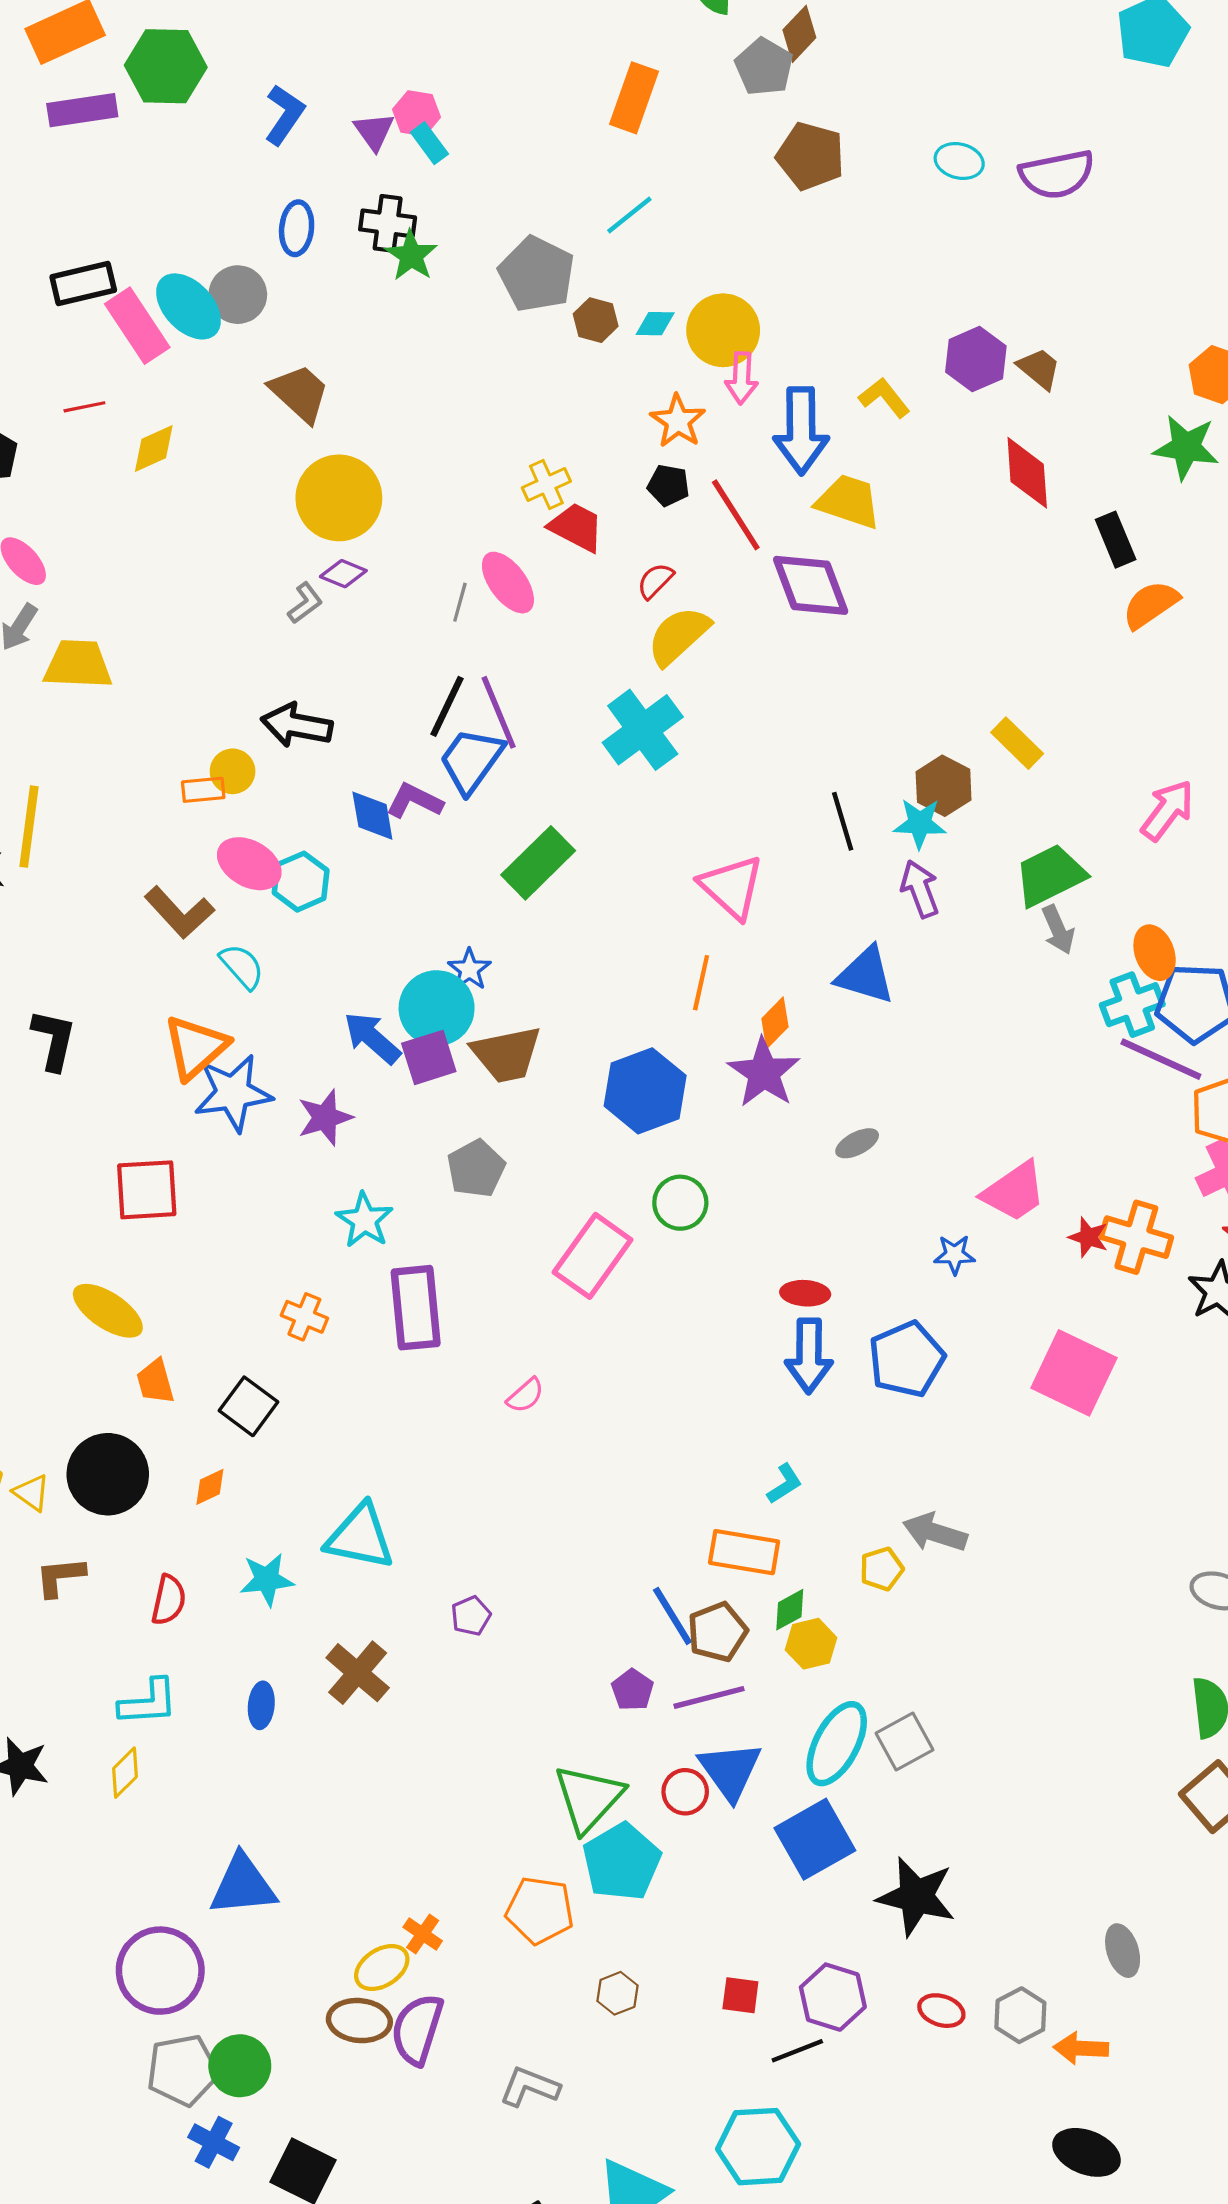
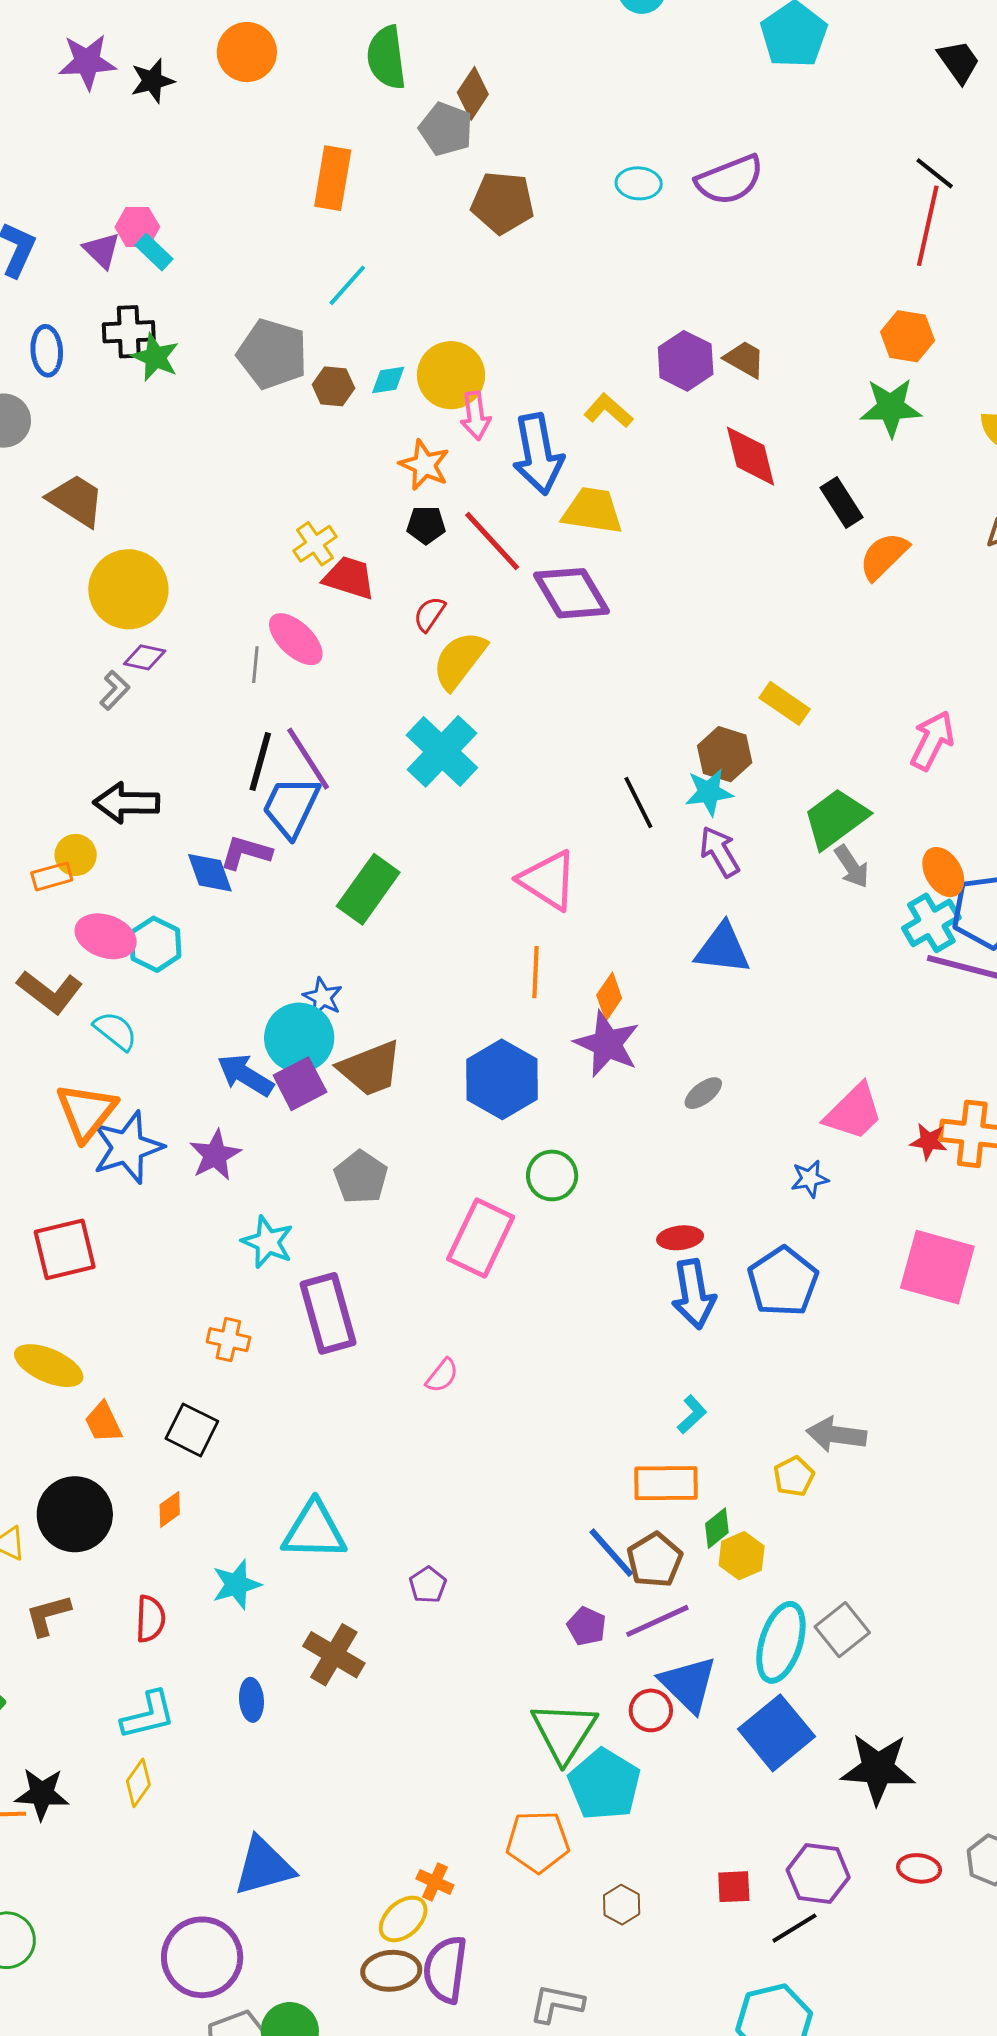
blue triangle: (865, 975) -> (722, 949), moved

